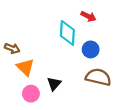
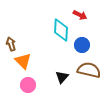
brown arrow: (12, 48) -> (11, 44), turned -128
black triangle: (54, 84) -> (62, 77), moved

